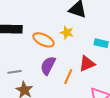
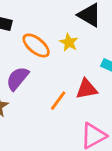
purple semicircle: (48, 66) -> (17, 78), moved

